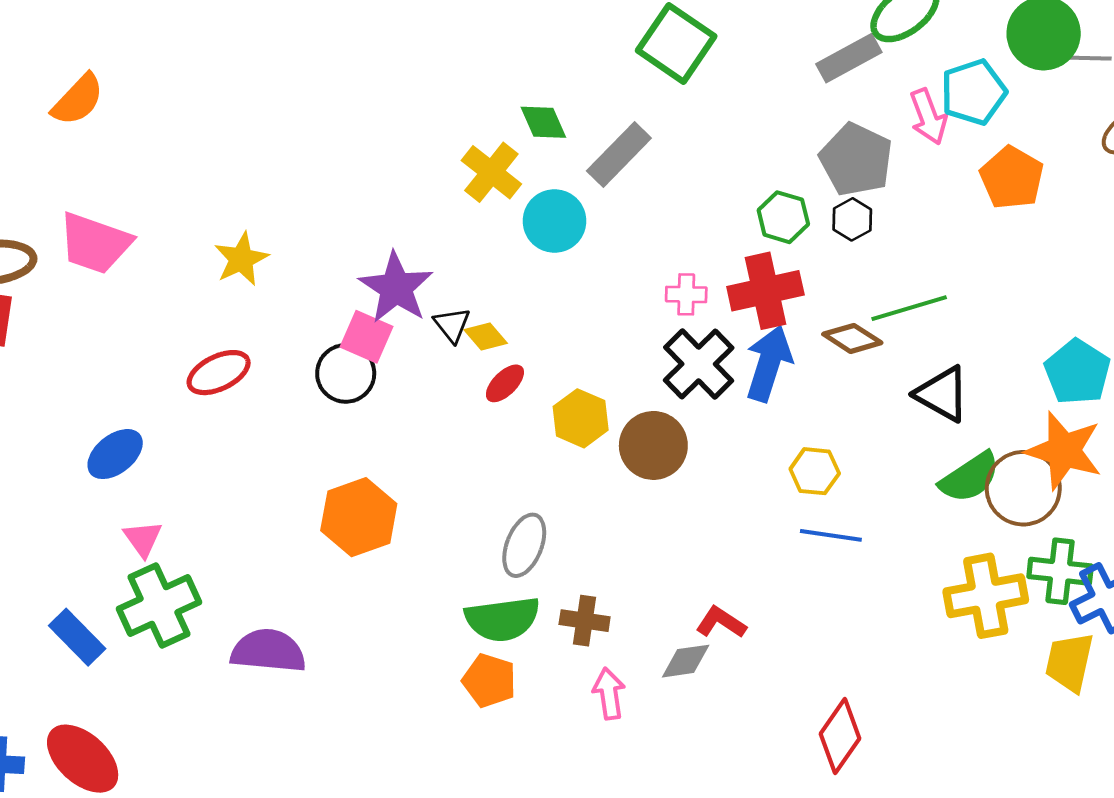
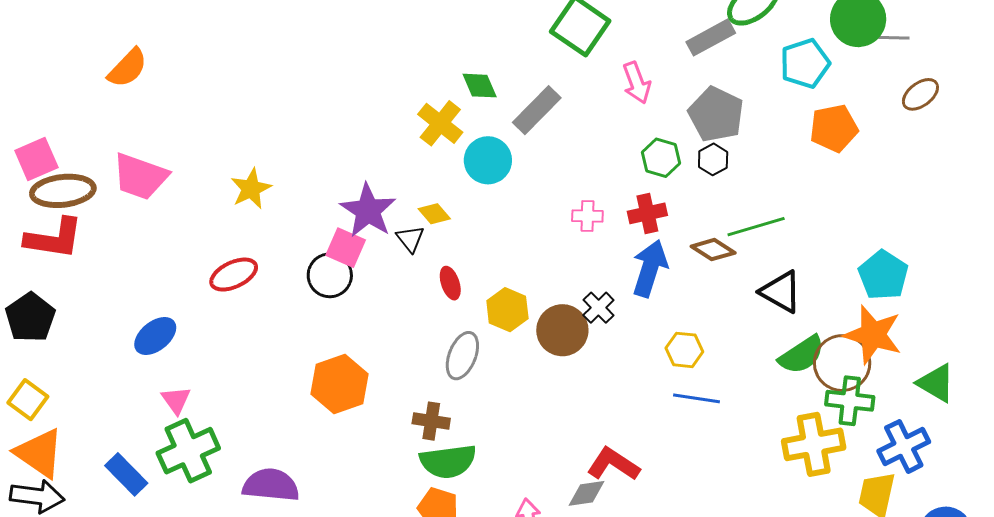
pink arrow: (928, 117) -> (637, 83), moved
orange pentagon: (1012, 178) -> (834, 128), turned 30
red cross: (765, 291) -> (647, 213), size x0.7
yellow diamond: (486, 337) -> (434, 214), moved
black cross: (699, 364) -> (598, 308), moved, size x0.6
red ellipse: (505, 383) -> (450, 283), turned -64
gray ellipse: (524, 545) -> (462, 356), moved
green cross: (1060, 571) -> (850, 401), moved
brown cross: (585, 621) -> (431, 421), moved
red L-shape: (721, 622) -> (613, 464), size x1.4

